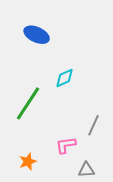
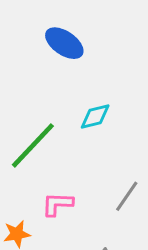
pink L-shape: (66, 145) -> (57, 204), moved

